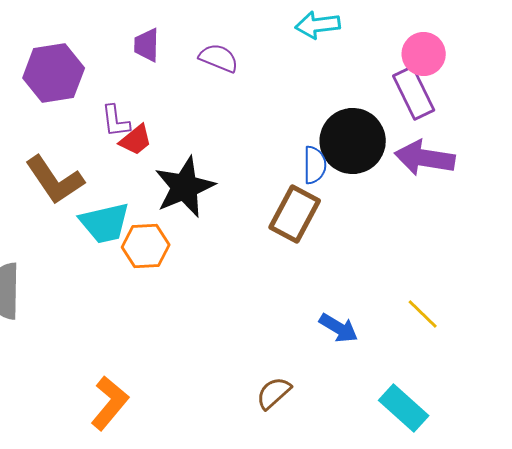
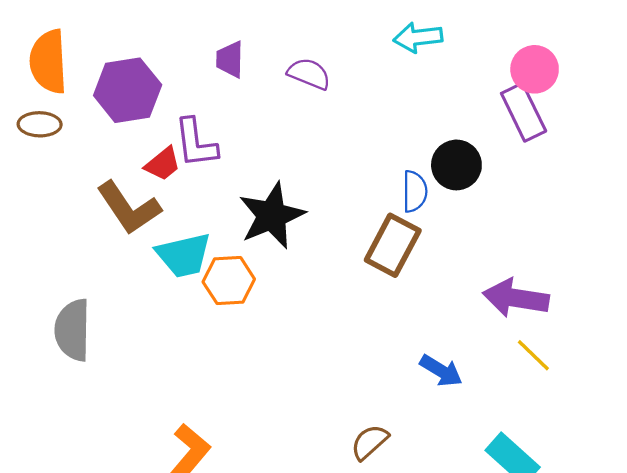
purple L-shape: (116, 121) -> (196, 143), size x1.4
red trapezoid: (136, 140) -> (163, 164), moved
black circle: (353, 141) -> (456, 165), size x0.7
purple arrow: (425, 158) -> (516, 298), moved

